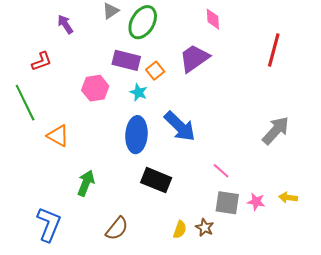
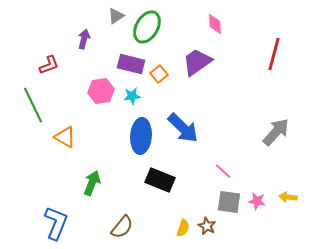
purple arrow: (65, 24) -> (84, 39), moved, turned 48
cyan star: (139, 92) -> (132, 96), moved, turned -30

